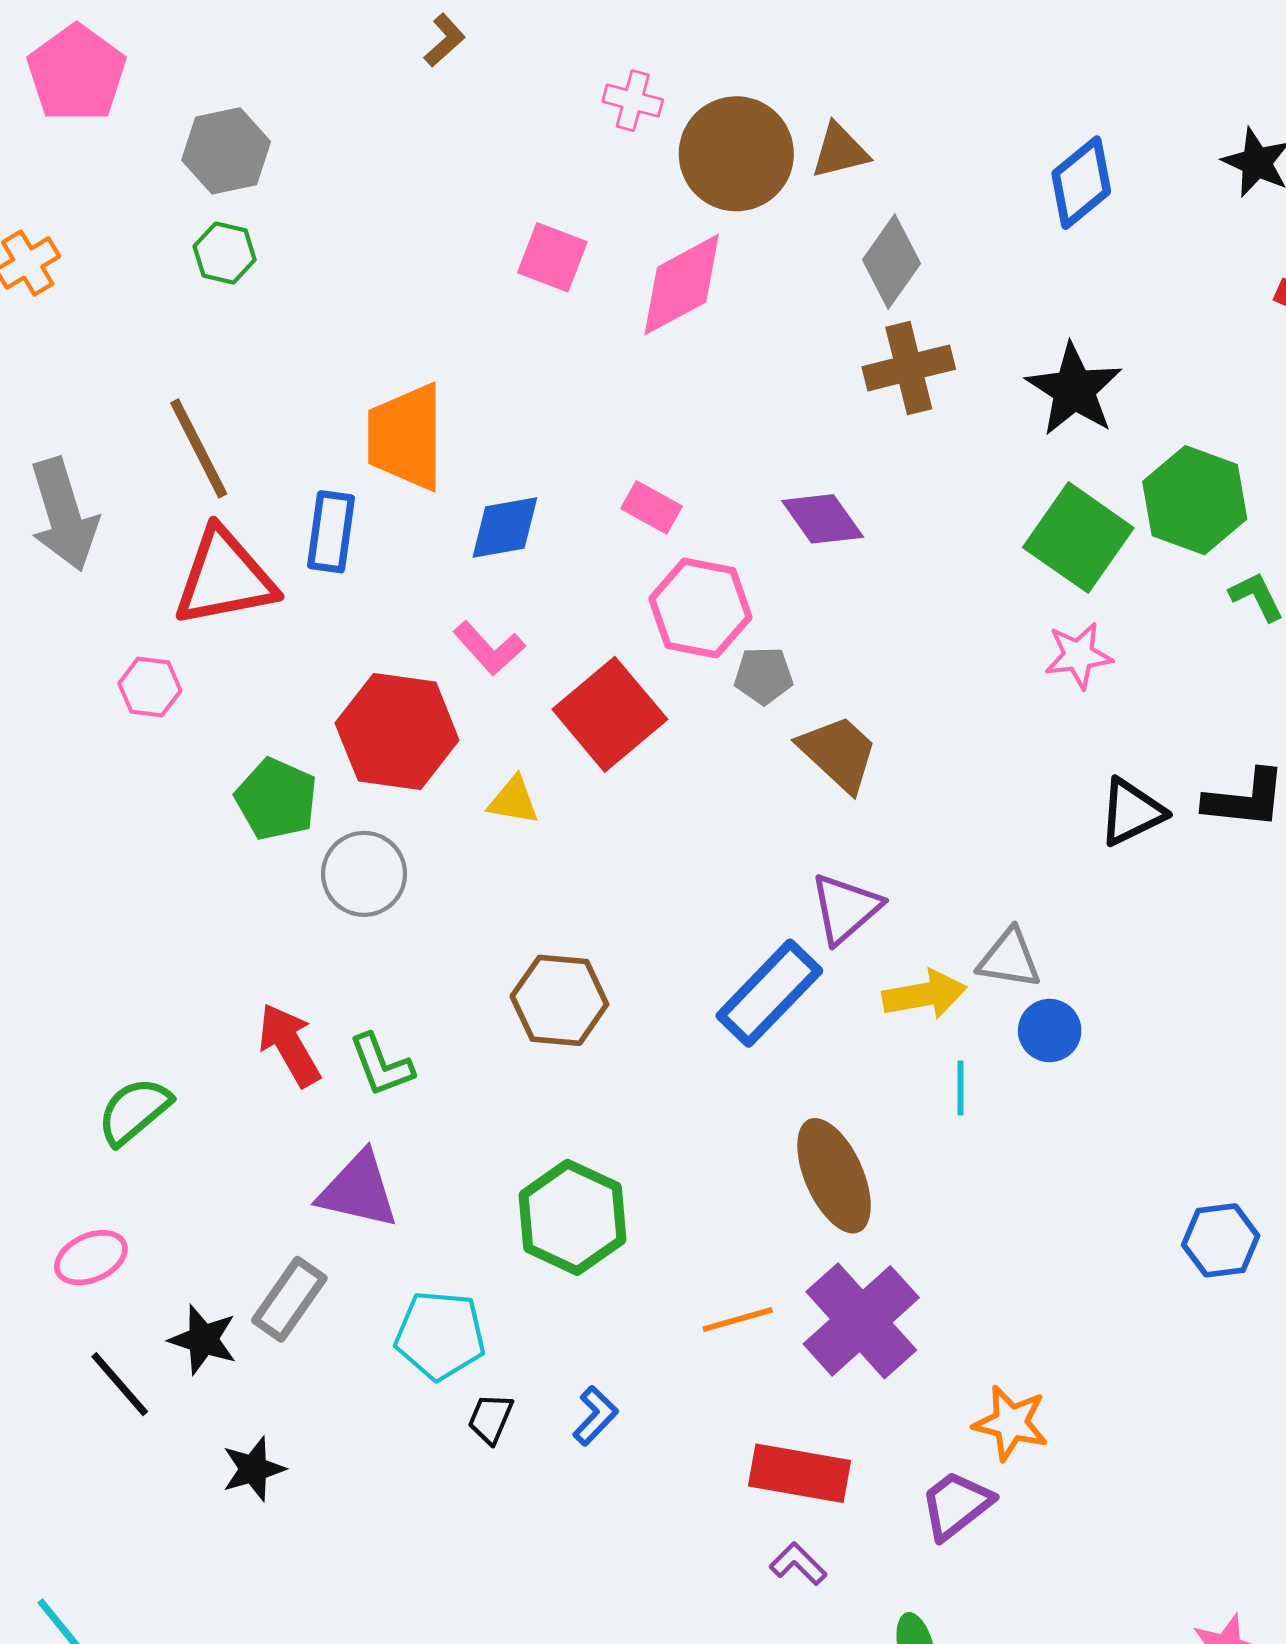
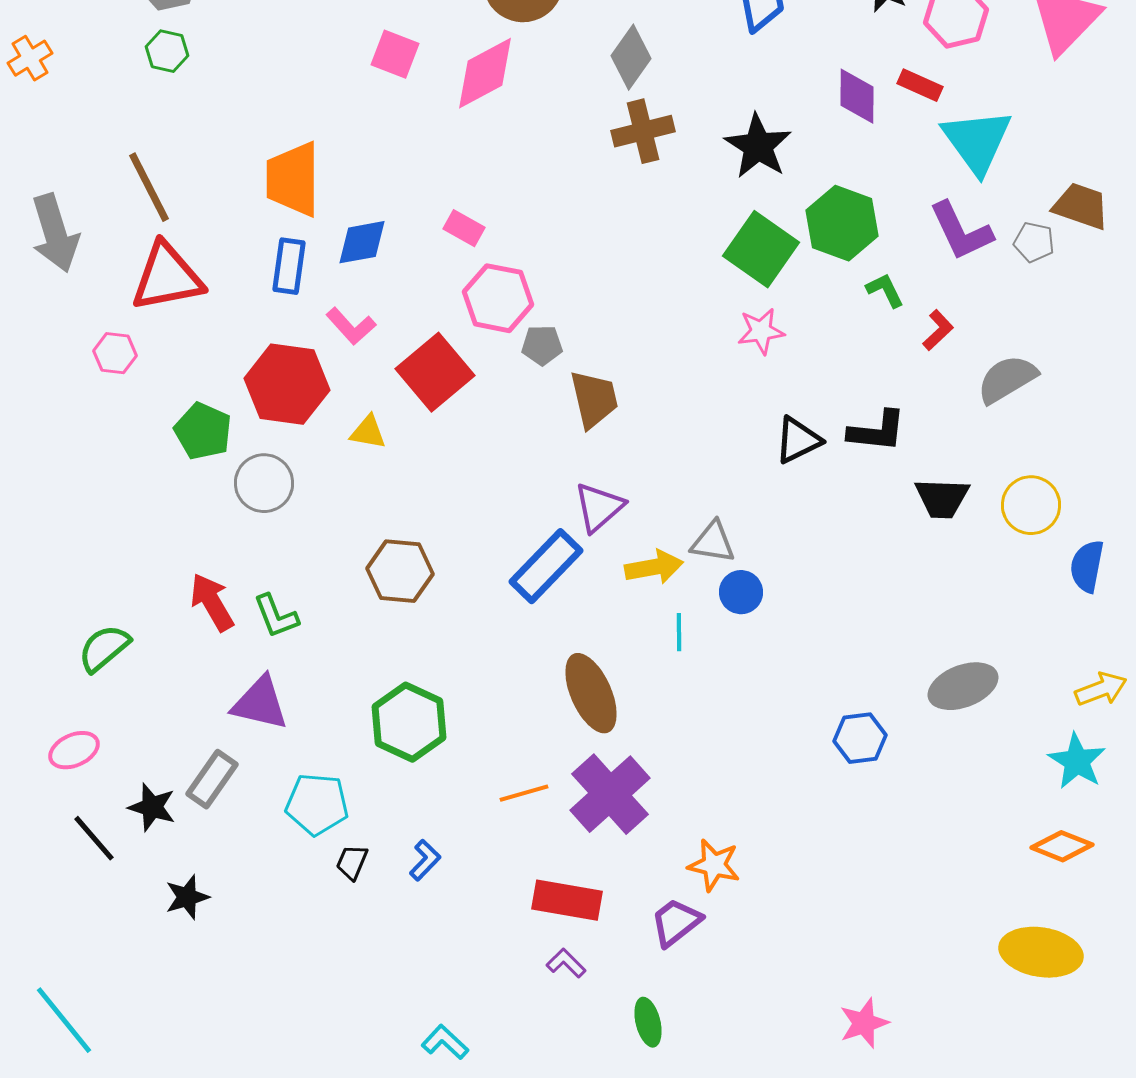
purple diamond: (823, 519) -> (857, 96), moved, turned 36
blue rectangle: (331, 532) -> (289, 266), moved
brown trapezoid: (838, 753) -> (594, 399), turned 34

